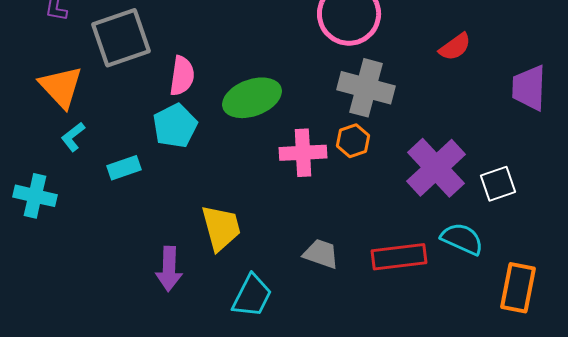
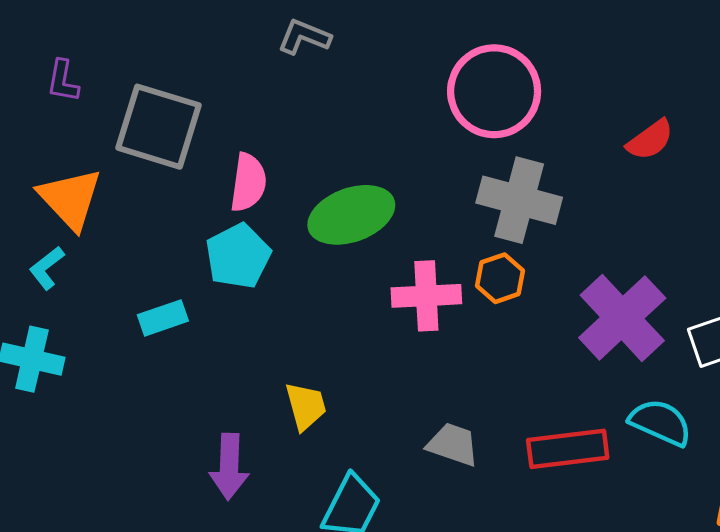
gray square: (121, 38) -> (159, 127), turned 36
cyan L-shape: (73, 137) -> (47, 268), moved
yellow trapezoid: (221, 228) -> (306, 406), size x0.7

